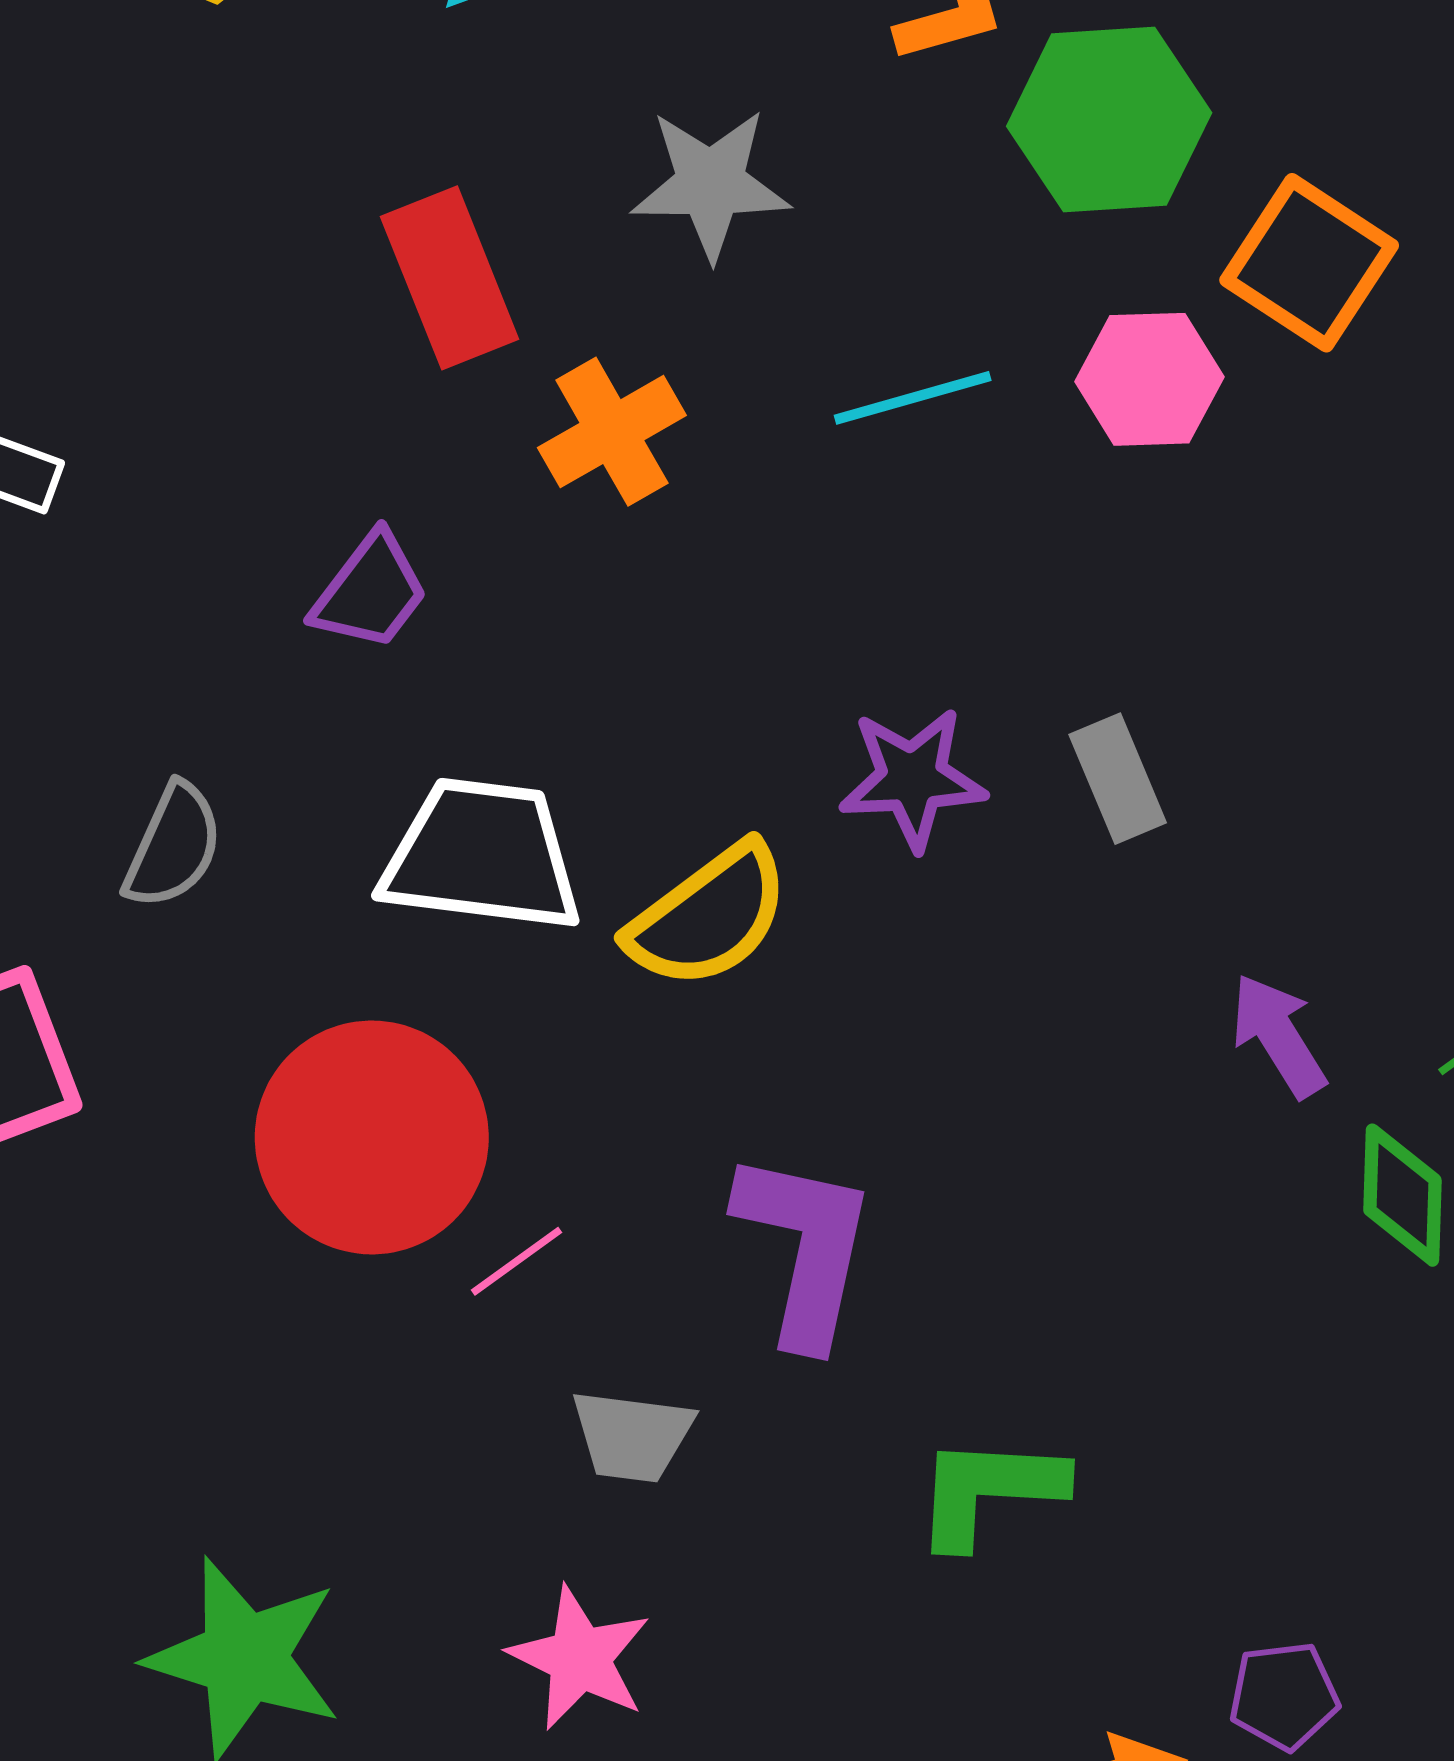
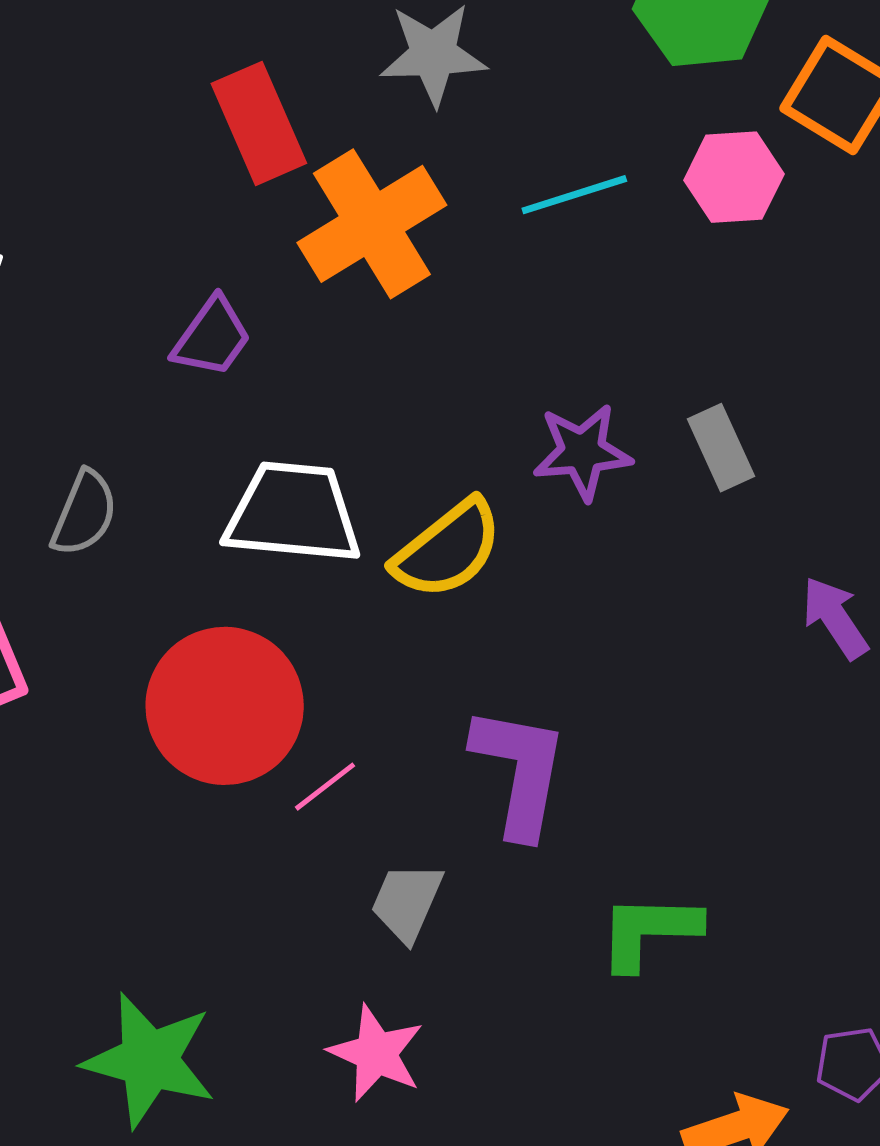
orange cross: (612, 432) -> (372, 224), size x1.5
gray trapezoid: (632, 1436) -> (407, 902), turned 108

